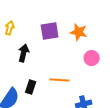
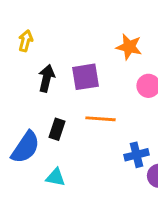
purple square: (50, 31) -> (85, 77), moved

